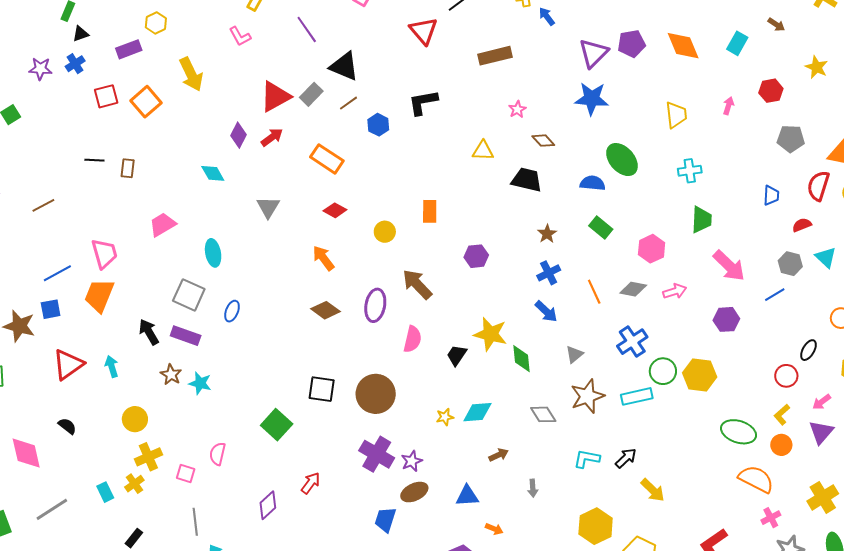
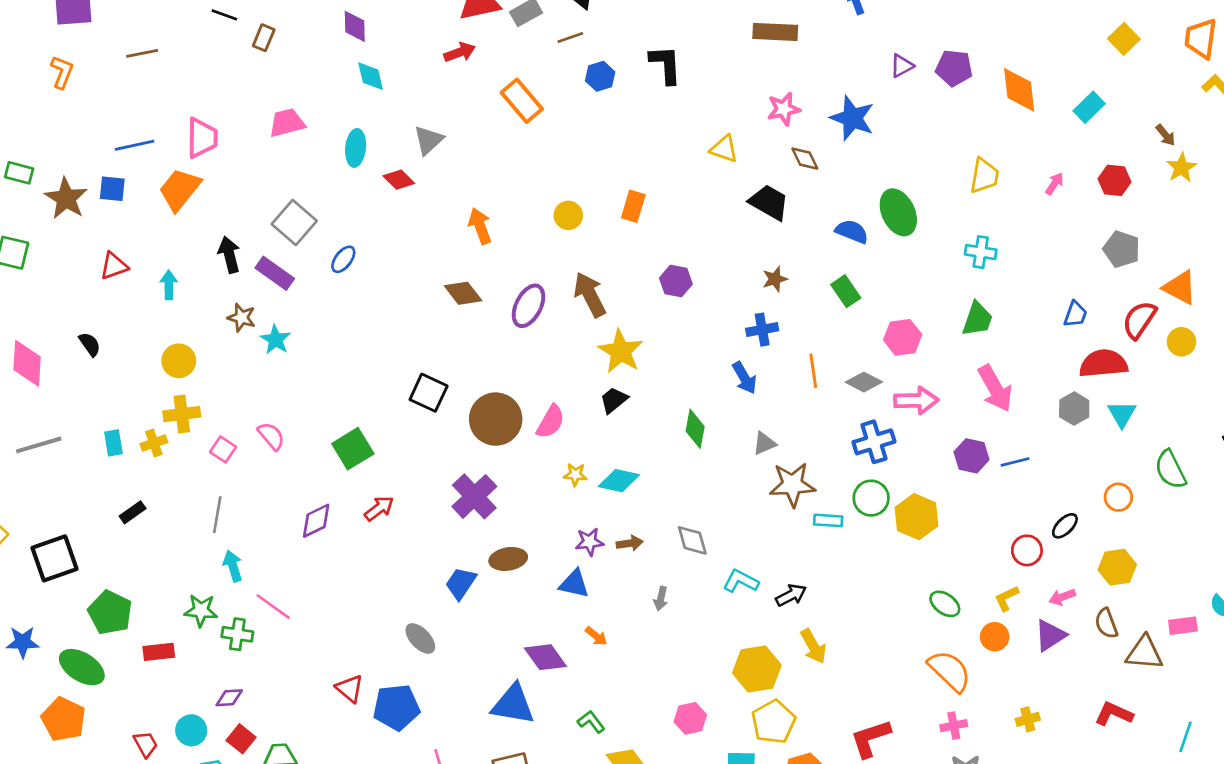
brown arrow: (776, 25) -> (1165, 135), moved
purple triangle: (593, 53) -> (902, 66), size x0.6
blue star: (592, 99) -> (852, 118), moved
black L-shape: (423, 102) -> (666, 65), turned 80
pink star: (517, 109) -> (784, 109), size x1.4
purple diamond: (239, 135) -> (355, 26), moved, turned -45
red diamond: (335, 210) -> (399, 180), moved
red semicircle: (802, 225) -> (1103, 364), size x1.8
cyan ellipse: (213, 253) -> (356, 148), moved
pink arrow: (675, 291) -> (916, 400), size x1.4
blue line: (775, 295) -> (1015, 462), moved
yellow star: (490, 334) -> (621, 351), moved
pink semicircle: (413, 339) -> (551, 422), moved
blue cross: (632, 342) -> (874, 442), moved
red triangle: (68, 365) -> (114, 266), size x0.7
brown star: (171, 375) -> (242, 318), turned -30
brown star: (587, 396) -> (792, 485), moved
cyan rectangle: (637, 396) -> (828, 520), size x0.7
gray diamond: (543, 414) -> (692, 540), moved
green square: (277, 425) -> (353, 449), moved
green ellipse: (739, 432) -> (945, 604), size x0.7
pink semicircle: (218, 454) -> (271, 436), turned 110
purple star: (412, 461) -> (589, 542), moved
yellow cross: (823, 497) -> (1028, 719), size x0.6
yellow hexagon: (596, 526) -> (757, 669), moved

